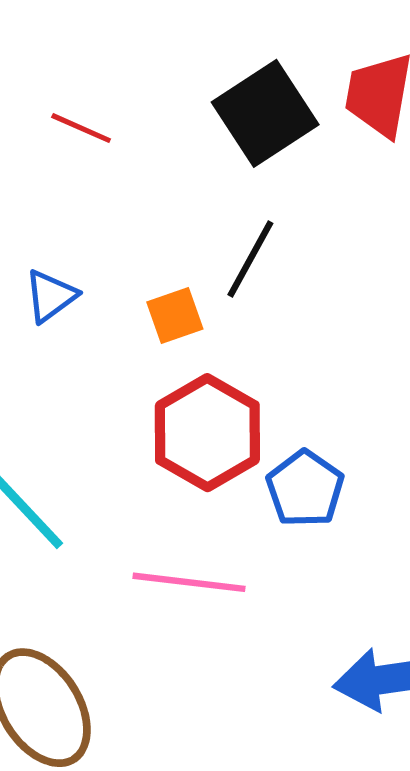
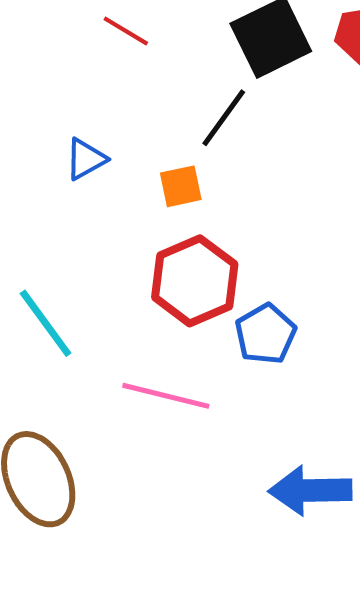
black line: (250, 259) -> (224, 118), moved

